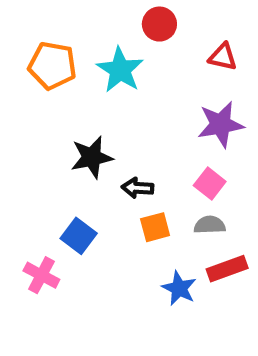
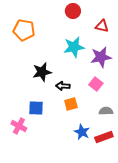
cyan star: (120, 70) -> (74, 47), moved, turned 30
gray semicircle: (210, 225) -> (106, 111), moved
blue square: (79, 236) -> (36, 108), turned -35
red rectangle: (227, 269) -> (104, 137), moved

